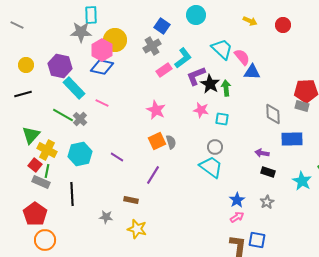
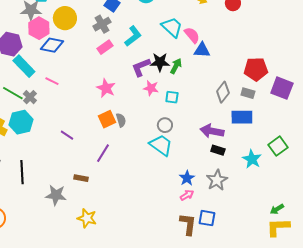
pink hexagon: (102, 50) -> (39, 28), moved
pink rectangle: (164, 70) -> (105, 47), moved
purple L-shape: (196, 76) -> (141, 67), moved
black star: (210, 84) -> (160, 62), turned -30
green arrow: (226, 88) -> (176, 66), turned 35
gray rectangle: (302, 106) -> (248, 93), moved
gray diamond: (273, 114) -> (223, 92), turned 40
purple arrow: (262, 153) -> (212, 131), size x1.6
cyan hexagon: (80, 154) -> (21, 122), moved
gray star: (267, 202) -> (217, 180), size x1.5
gray star: (106, 217) -> (56, 195), size x1.5
yellow star: (137, 229) -> (87, 218), moved

